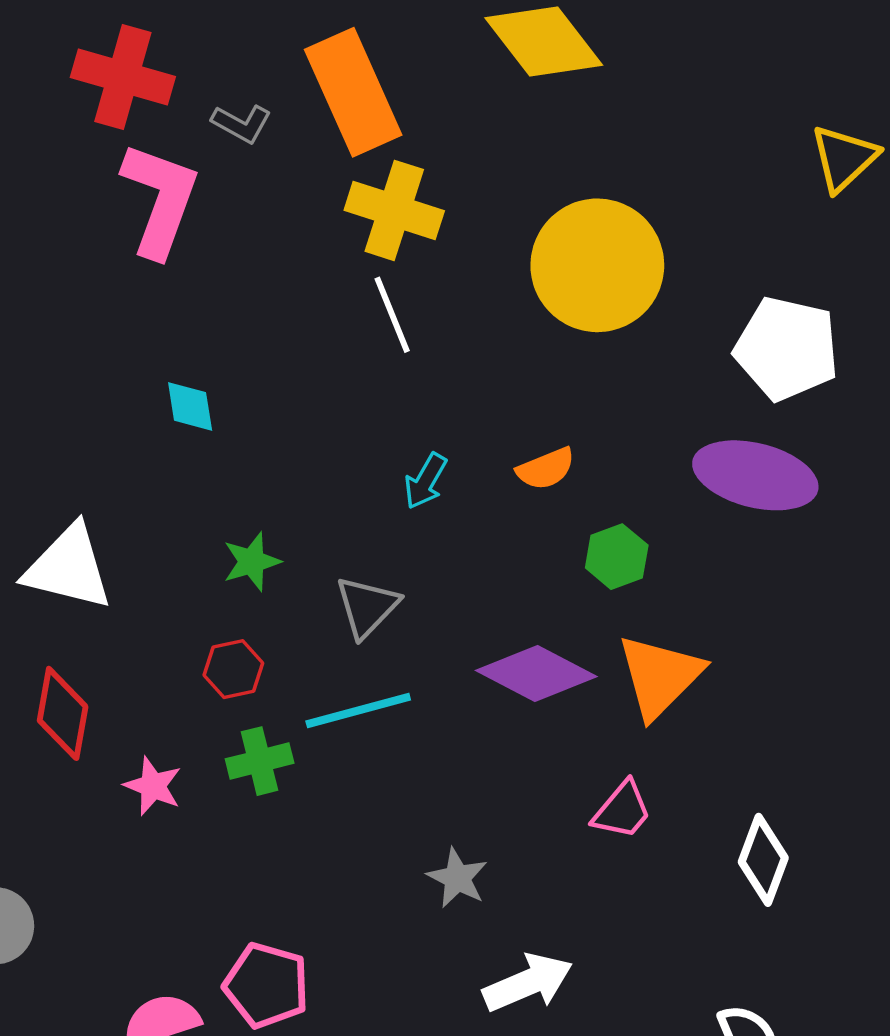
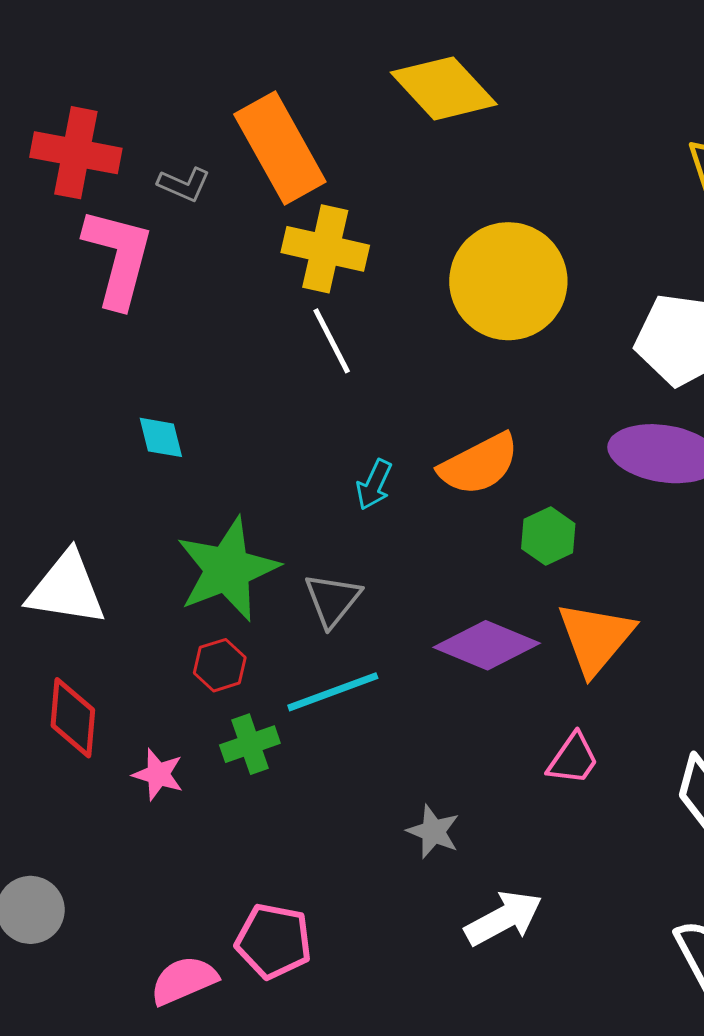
orange semicircle: (546, 469) -> (479, 464), size x1.6
green star: (252, 562) -> (227, 569), size x2.0

